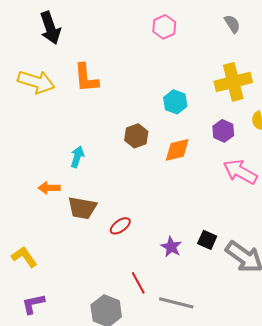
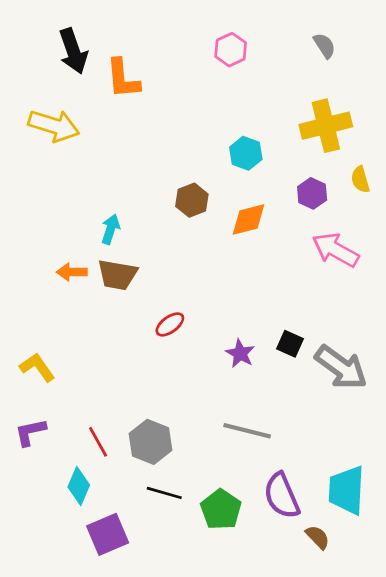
orange L-shape: (86, 78) -> (123, 79), moved
brown trapezoid: (82, 208) -> (117, 275), moved
red line: (138, 283) -> (98, 442), moved
purple L-shape: (33, 304) -> (30, 432), moved

